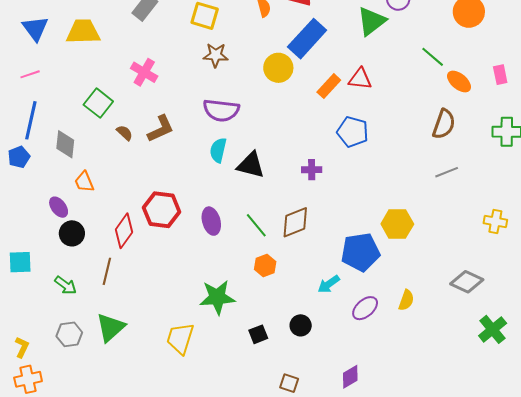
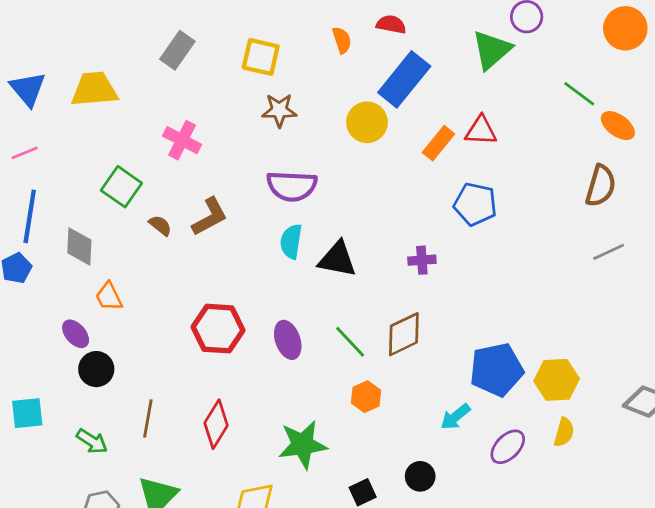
yellow hexagon: (397, 224) -> (557, 380), moved
red diamond: (124, 231) -> (216, 424), moved

